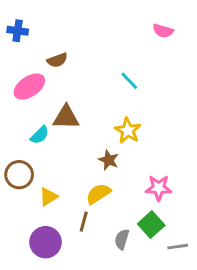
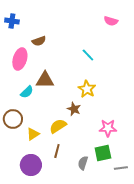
pink ellipse: (29, 87) -> (20, 59), turned -40
yellow semicircle: (98, 194) -> (58, 126), moved
green square: (151, 225) -> (103, 153), turned 30

